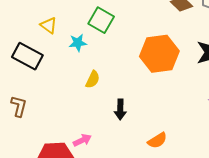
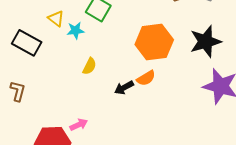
yellow triangle: (49, 25) -> (56, 19), moved
black arrow: (120, 110) -> (124, 88), moved, turned 60
orange semicircle: (157, 140) -> (146, 78), moved

